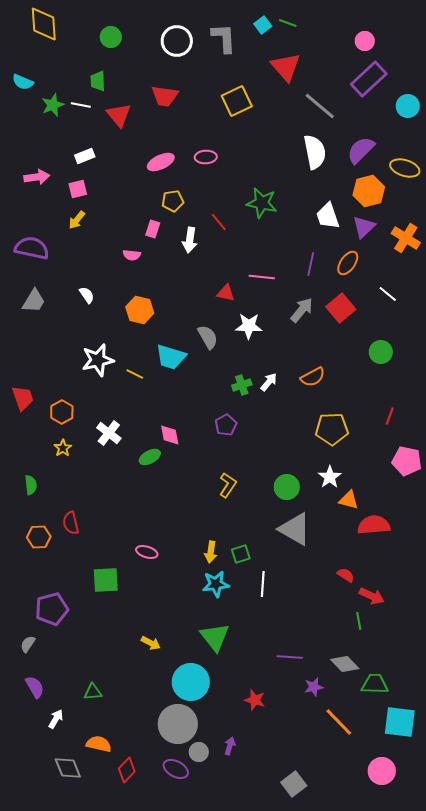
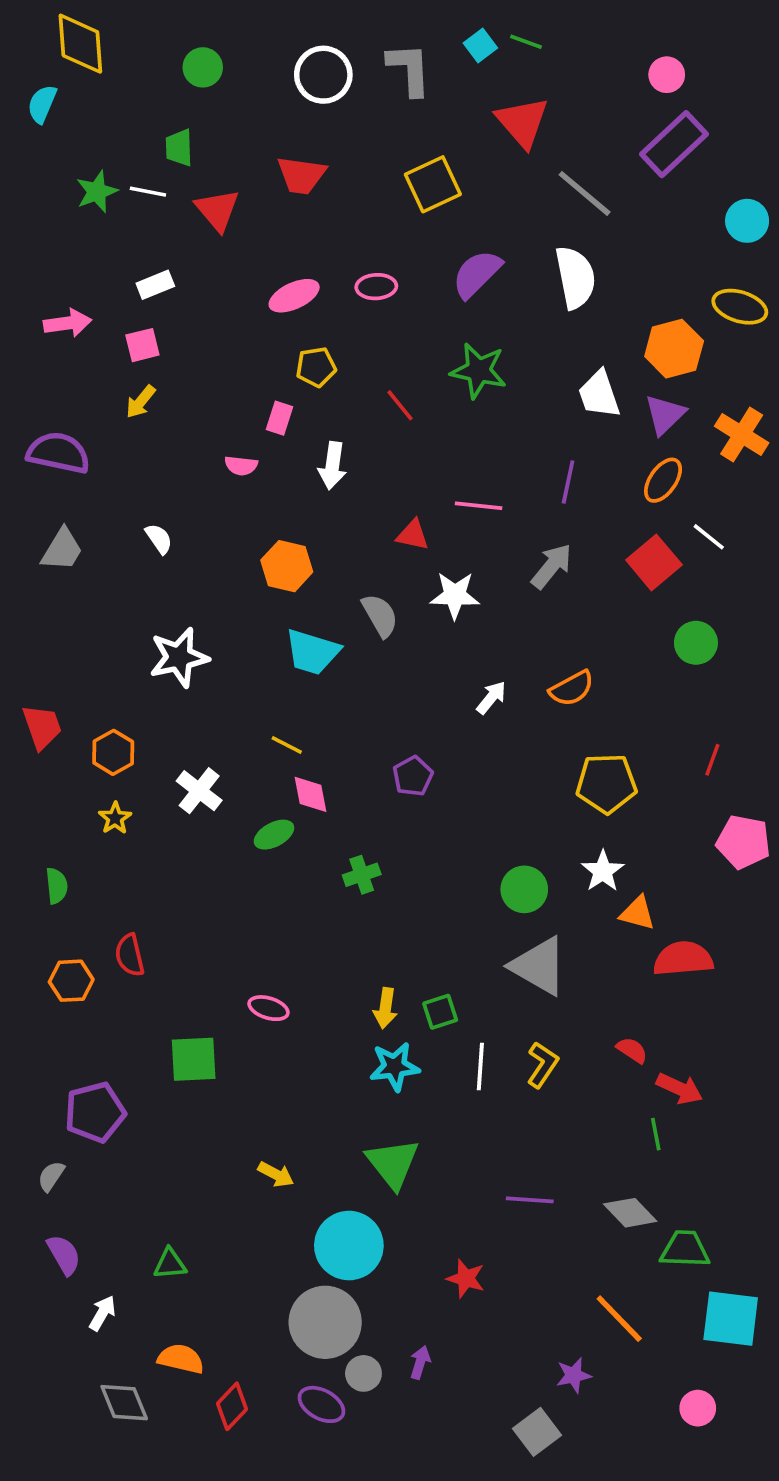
cyan semicircle: (23, 82) -> (42, 104), moved, turned 90
cyan circle: (408, 106) -> (747, 221), moved
purple semicircle: (361, 150) -> (477, 274), moved
white arrow: (190, 240) -> (332, 466), moved
orange ellipse: (348, 263) -> (663, 480), moved
red square: (341, 308) -> (654, 562), moved
orange hexagon: (140, 310) -> (287, 566), moved
yellow line: (135, 374) -> (287, 745), moved
green cross: (242, 385) -> (362, 875), moved
yellow L-shape: (228, 485) -> (542, 1065), moved
purple star: (314, 687) -> (574, 1375), moved
pink circle: (382, 771) -> (698, 1408), size x0.7

